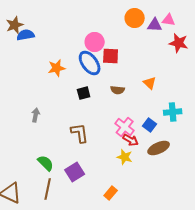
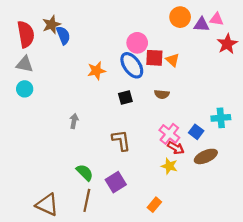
blue semicircle: (26, 35) -> (63, 35), turned 78
red star: (179, 43) -> (227, 44), turned 30
orange triangle: (150, 83) -> (173, 60), moved

